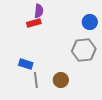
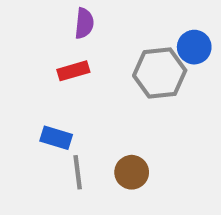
red rectangle: (34, 23) -> (73, 71), moved
gray hexagon: (84, 50) -> (160, 73), moved

